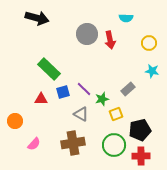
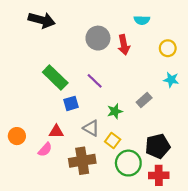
purple line: (84, 89) -> (95, 81), moved
red triangle: (41, 99) -> (56, 132), moved
yellow square: (116, 114) -> (113, 141), moved, turned -32
pink semicircle: (34, 144) -> (45, 150), moved

